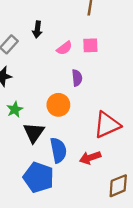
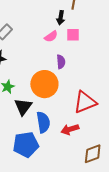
black arrow: (37, 29) -> (61, 18), moved
orange circle: (58, 105) -> (44, 84), size x1.4
blue pentagon: (39, 177) -> (26, 145), turned -30

